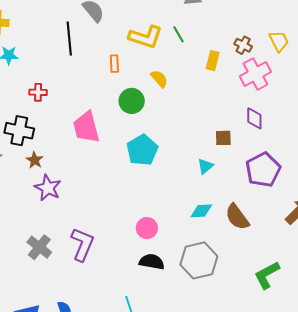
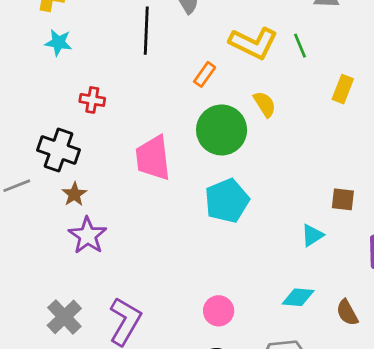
orange rectangle: (114, 64) -> (205, 74), turned 30
green circle: (132, 101) -> (222, 130), size x1.4
brown semicircle: (237, 217) -> (347, 313), size x0.7

